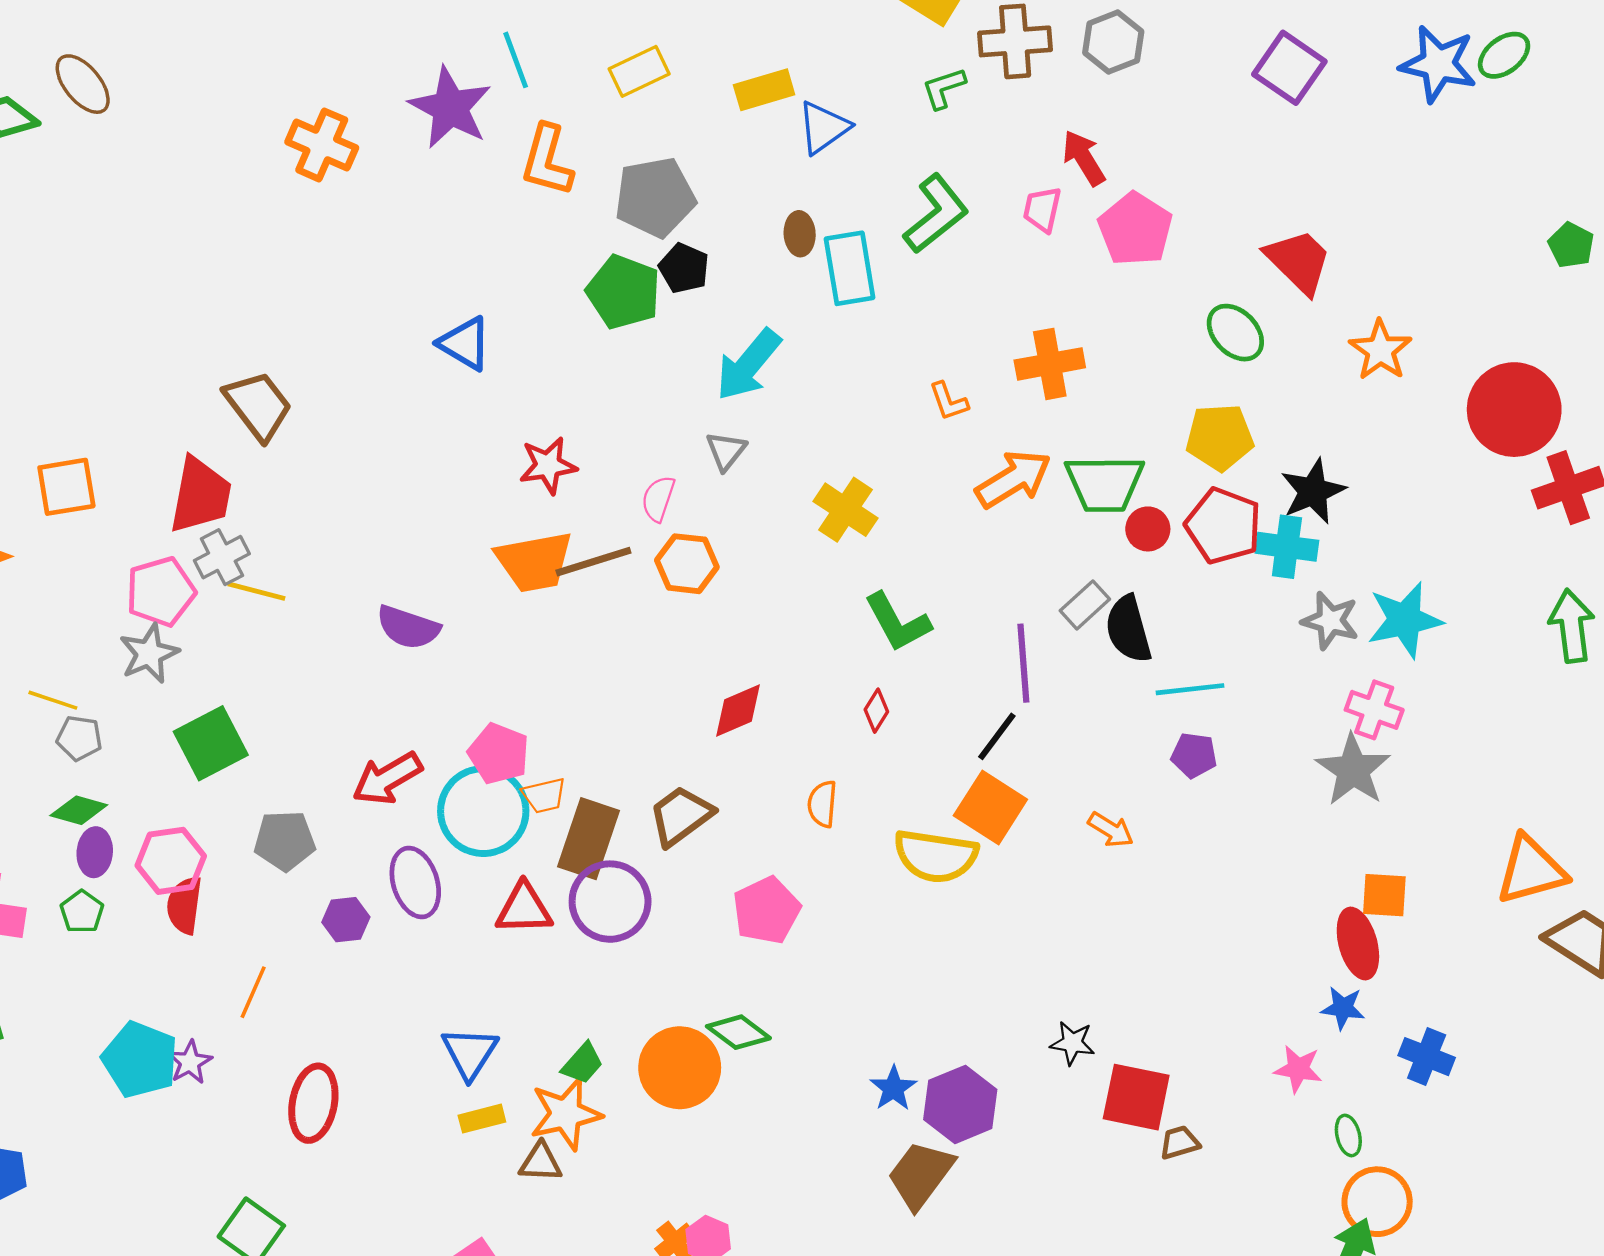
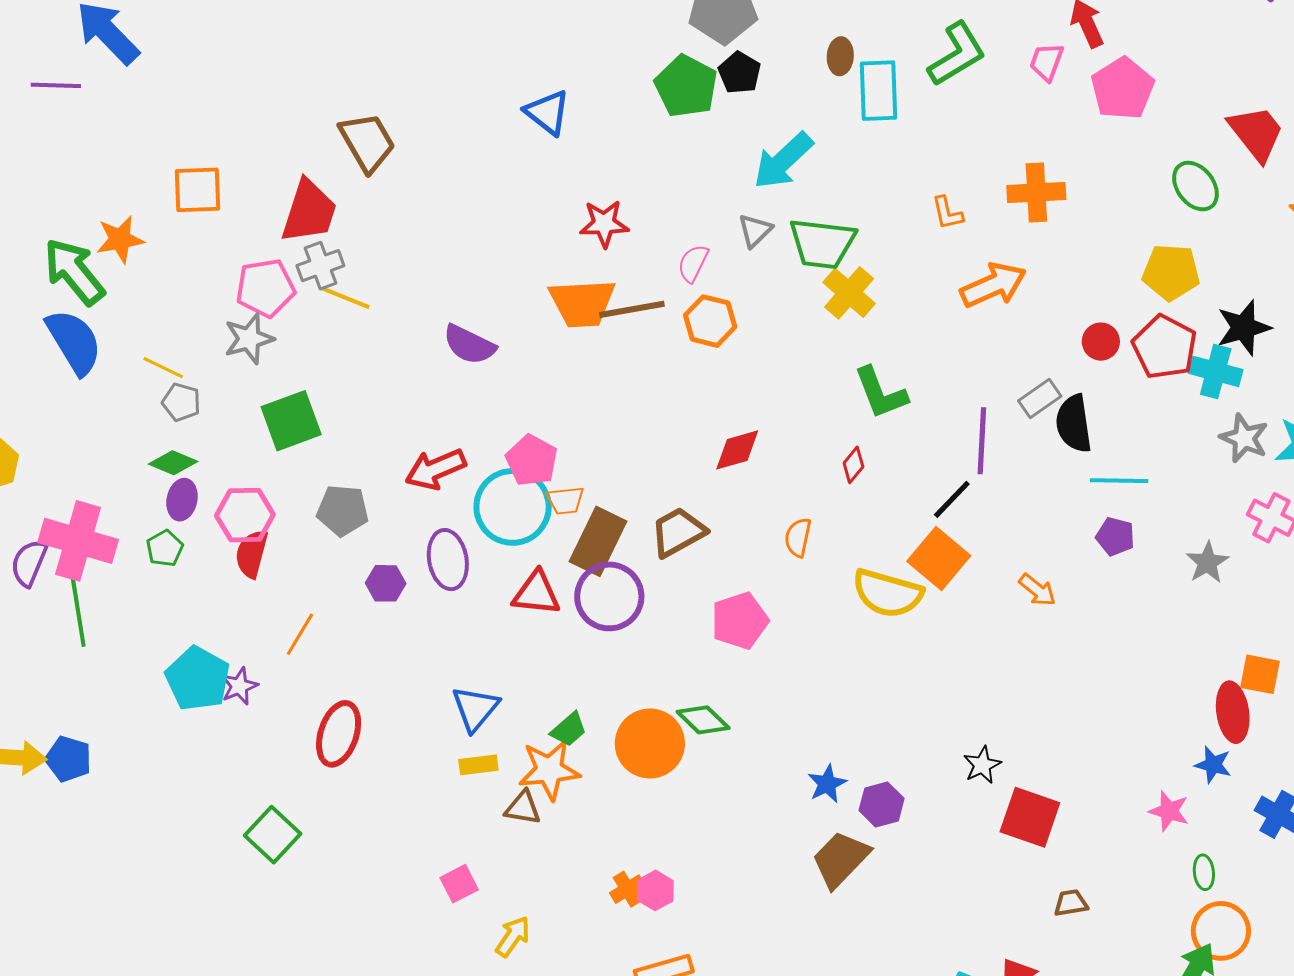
green trapezoid: (1105, 483) -> (822, 243), moved
gray star: (1353, 770) -> (1207, 562), moved, size x0.7
black star: (1072, 1043) -> (982, 765), turned 30
purple hexagon: (960, 1104) -> (882, 804), size x0.7
brown trapezoid: (1179, 1143) -> (1071, 903), moved

